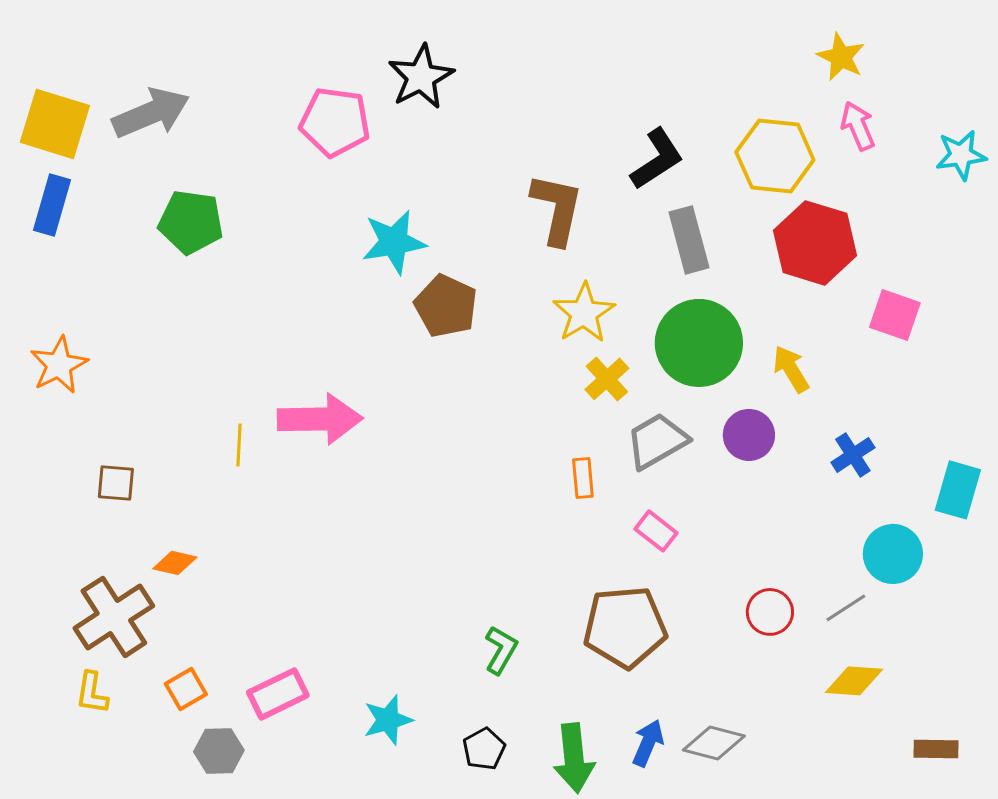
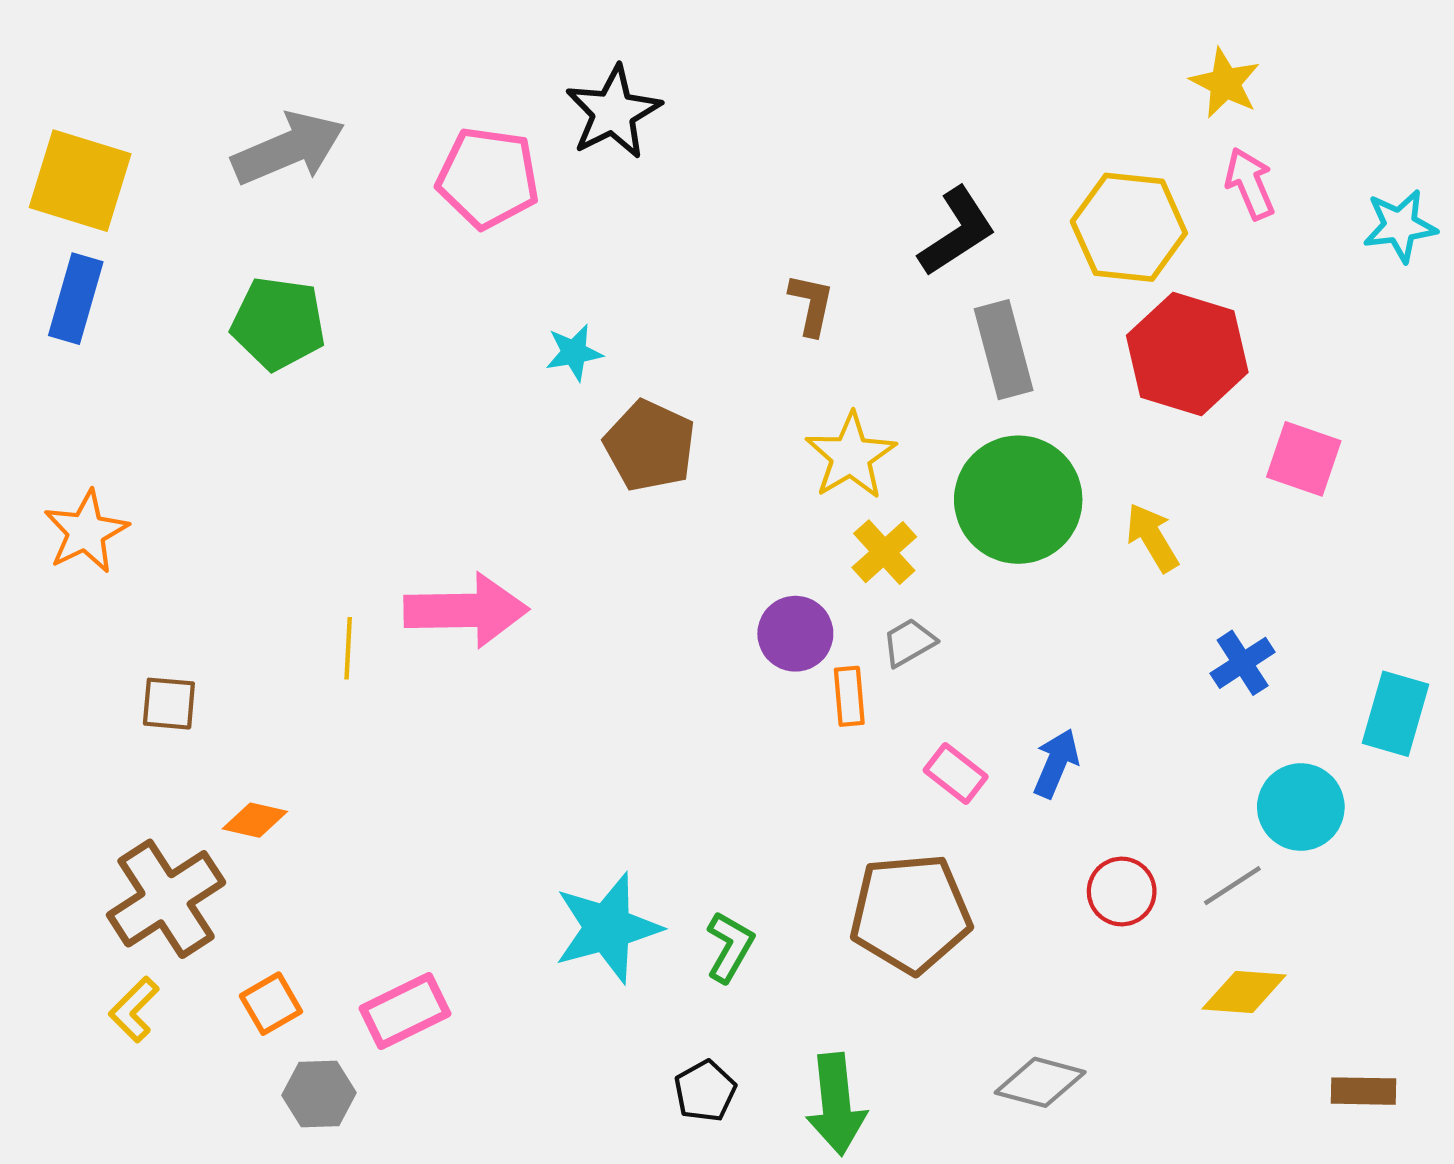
gray arrow: (151, 113) -> (288, 149), moved
brown L-shape: (557, 209) -> (811, 304), size x0.6
cyan star: (394, 242) -> (574, 353), size x0.6
purple circle: (749, 435) -> (795, 634), moved
gray trapezoid: (657, 441) -> (909, 642), moved, size x0.6
yellow L-shape: (92, 693) -> (134, 1009), turned 36
cyan star: (388, 720) -> (607, 928), moved, size x1.5
blue arrow: (648, 743) -> (1056, 763), moved

